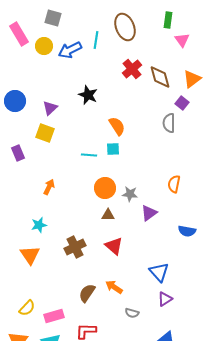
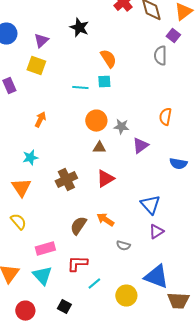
red triangle: (114, 246) -> (105, 179), turned 48
yellow semicircle: (27, 308) -> (18, 222), moved, turned -84

